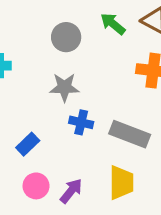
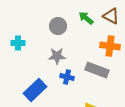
gray rectangle: (130, 134) -> (97, 70), moved
blue rectangle: (28, 144) -> (35, 90), size x1.6

